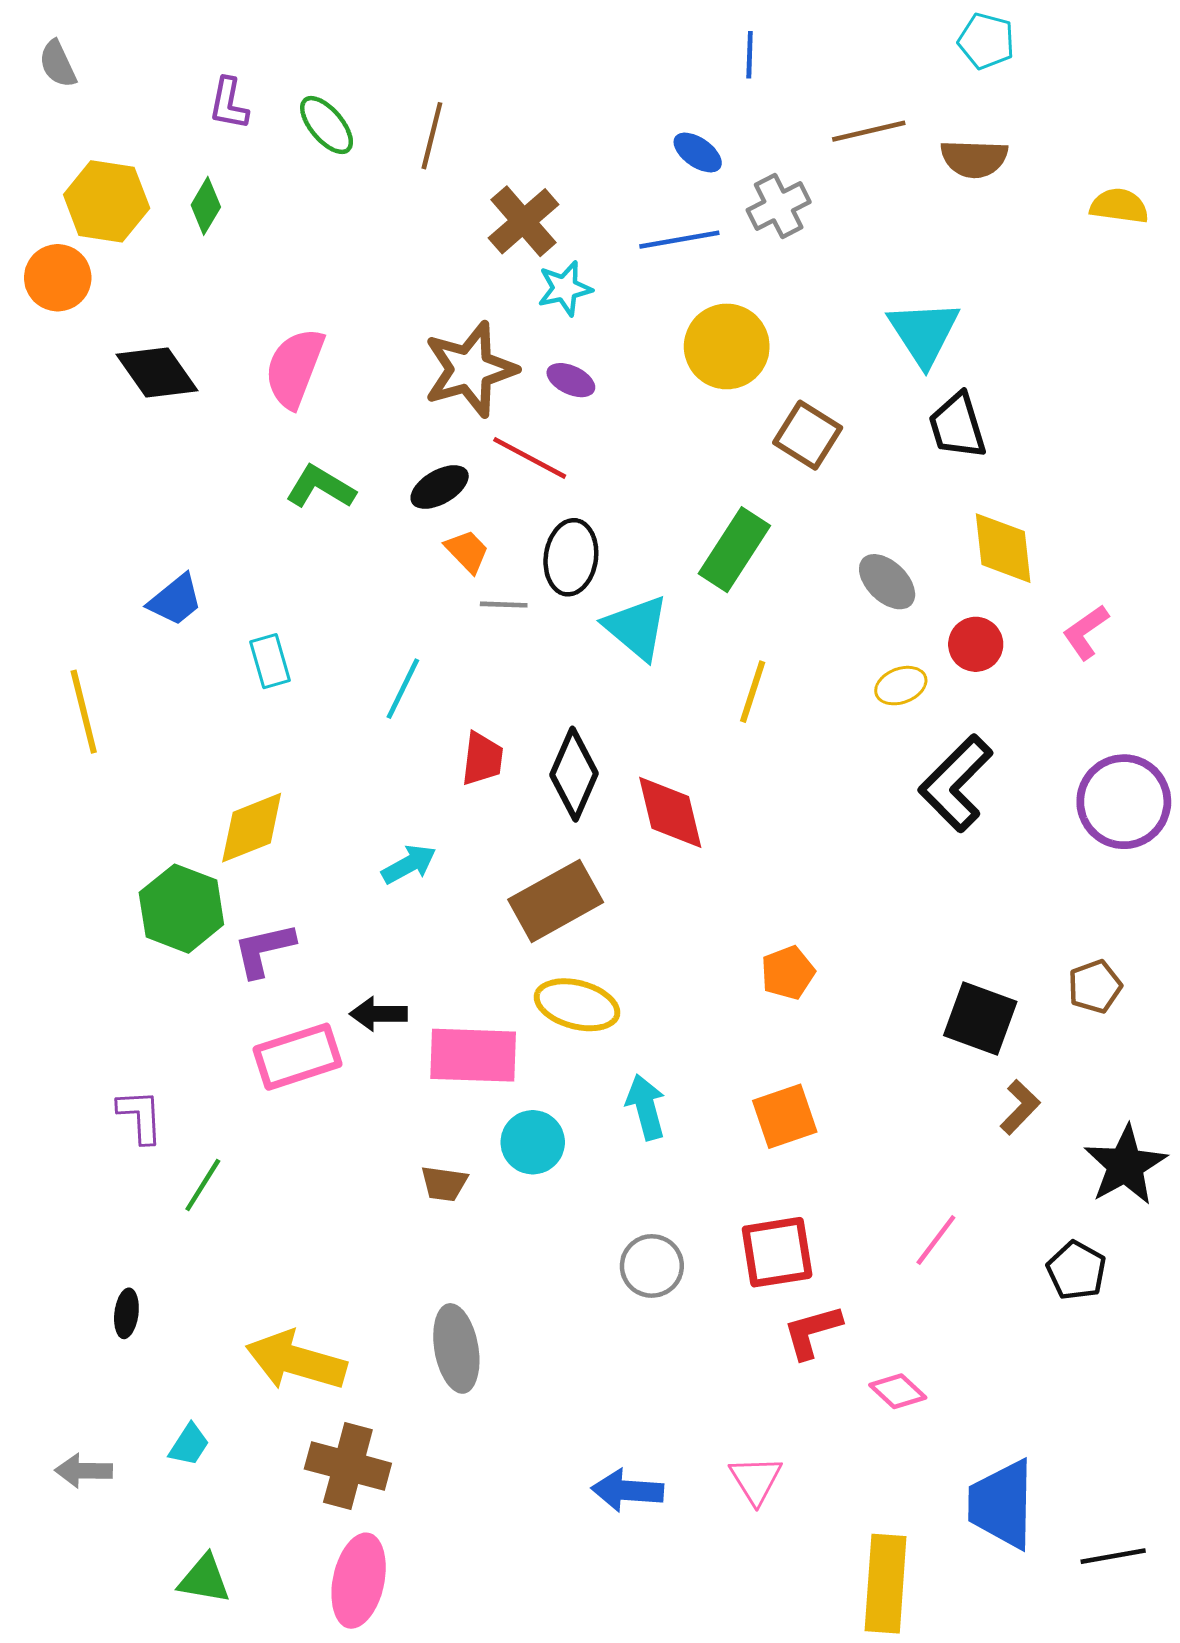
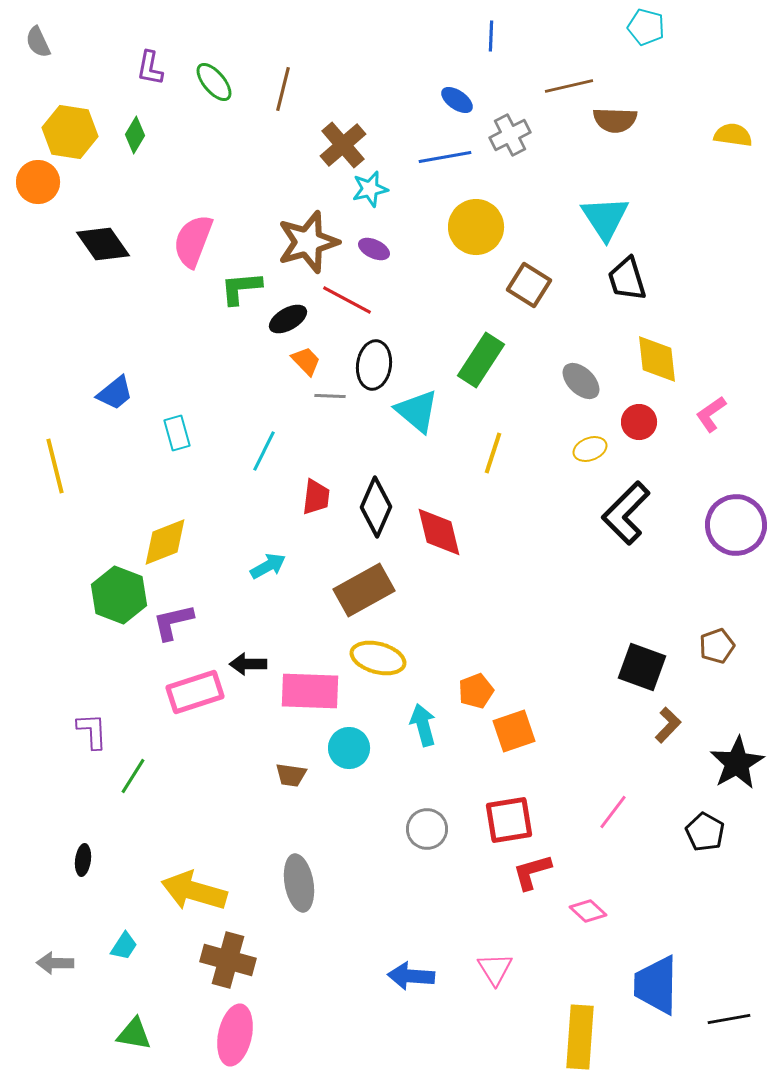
brown semicircle: (974, 159) -> (615, 120), moved
green L-shape: (320, 487) -> (241, 288), moved, turned -36
orange pentagon: (788, 973) -> (476, 691), moved

